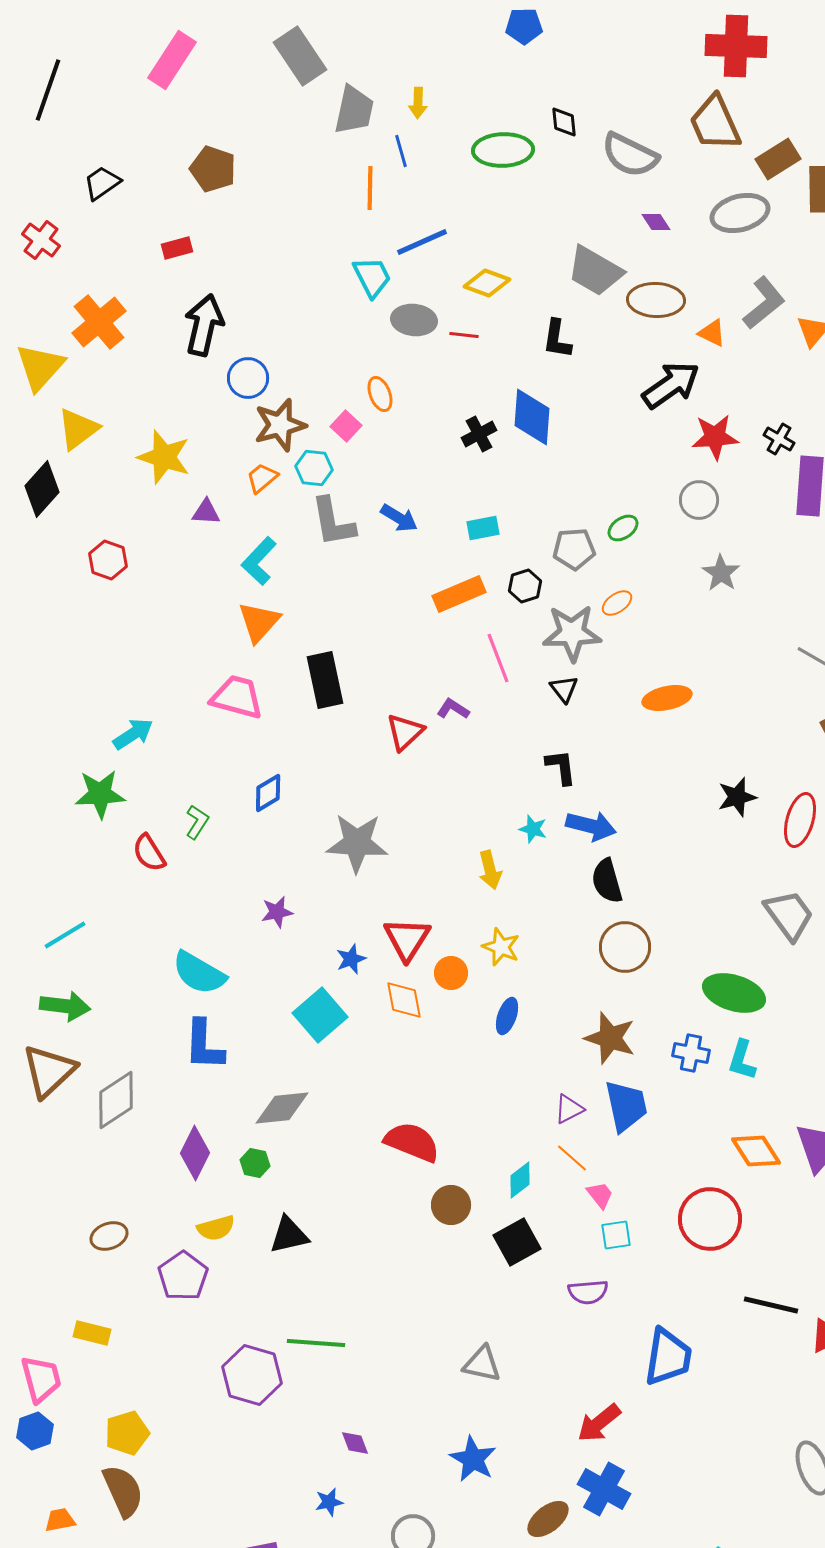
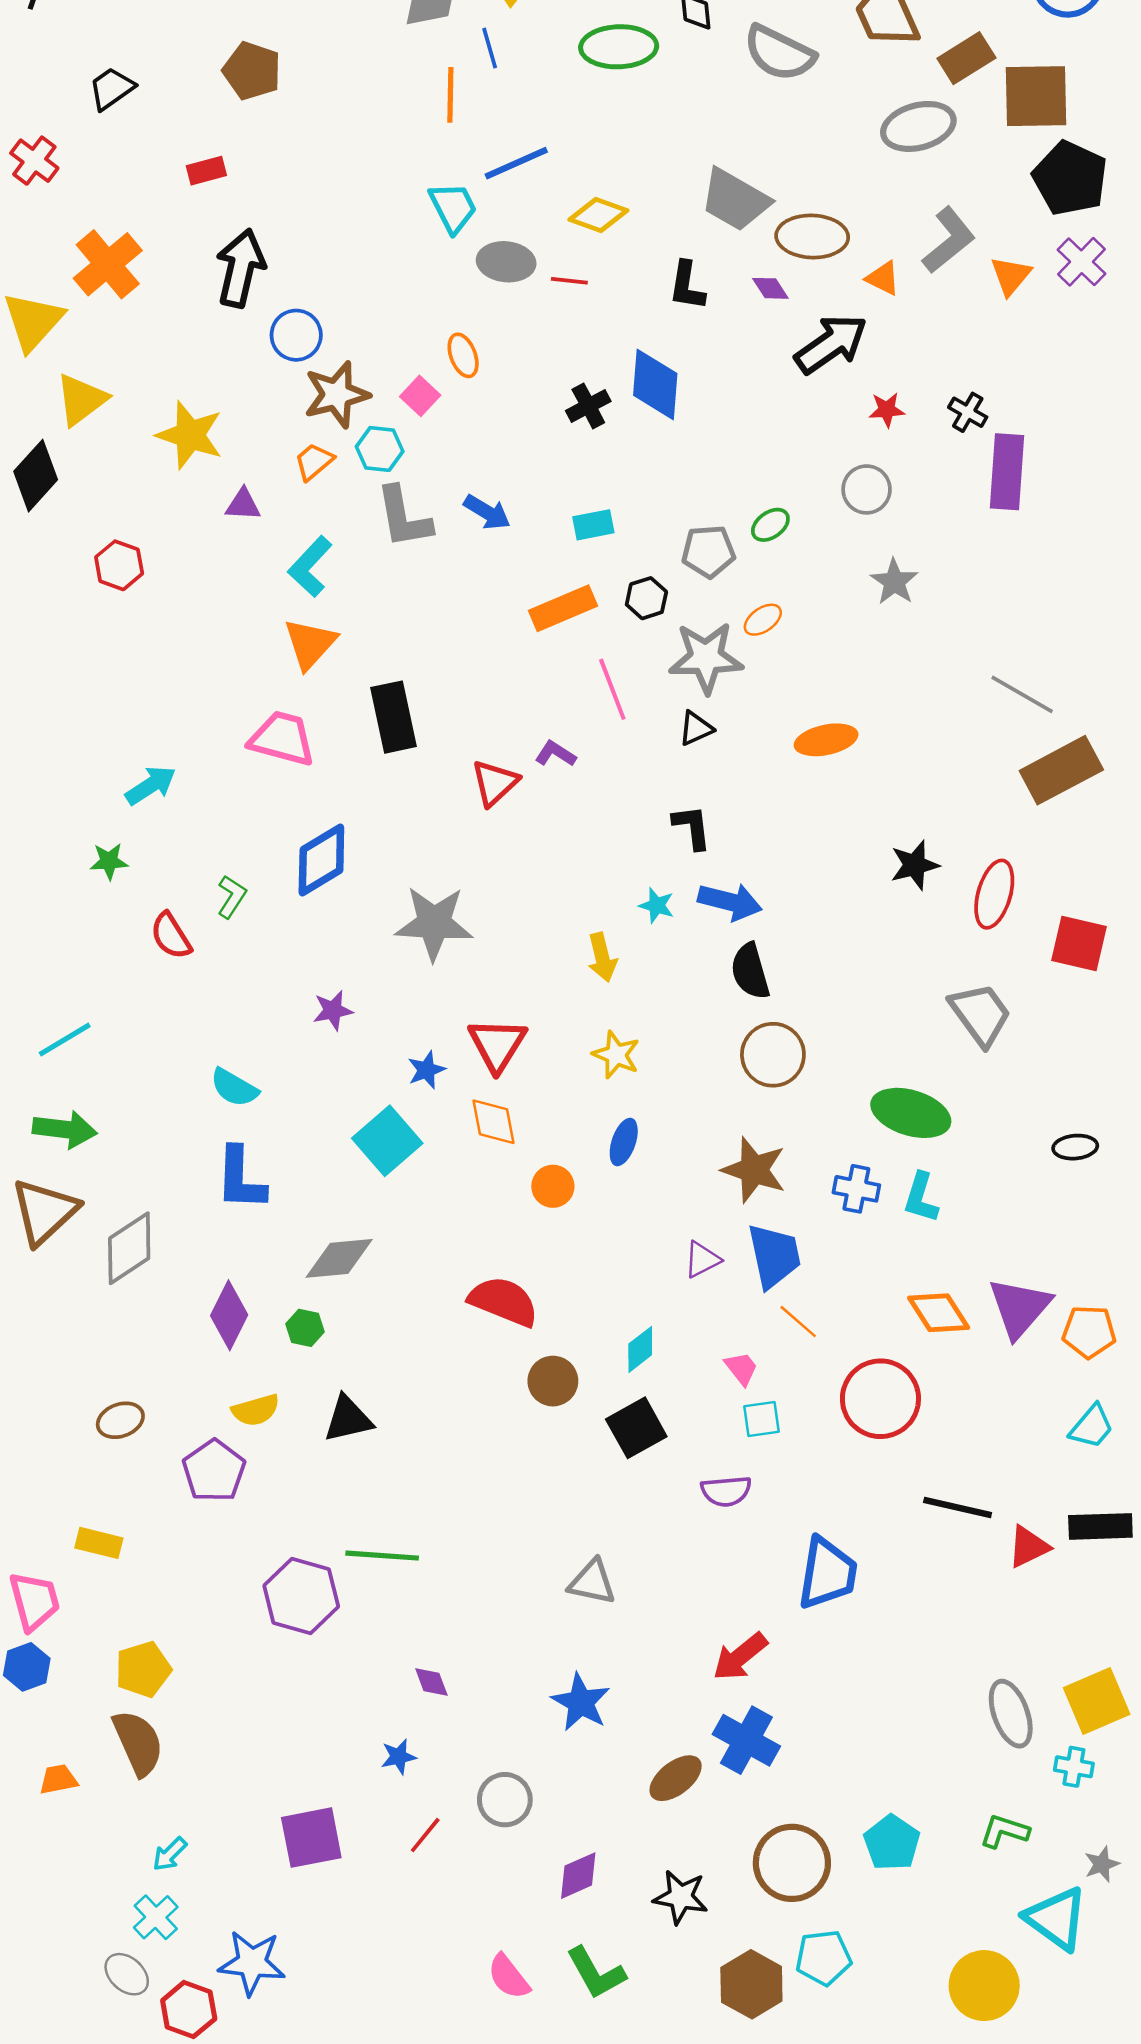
purple diamond: (656, 222) -> (770, 288), moved
red star: (715, 437) -> (887, 410), size x0.6
black triangle: (564, 689) -> (696, 728), turned 44
blue diamond: (268, 793) -> (321, 860), size x1.5
green star: (100, 794) -> (109, 861), size x0.6
cyan semicircle: (199, 973) -> (234, 1088), size x0.7
orange circle: (451, 973) -> (553, 1186), moved
orange line: (572, 1158) -> (798, 1322), moved

